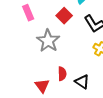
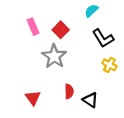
red square: (64, 16) -> (61, 30), moved
red triangle: (42, 86) -> (33, 98), moved

